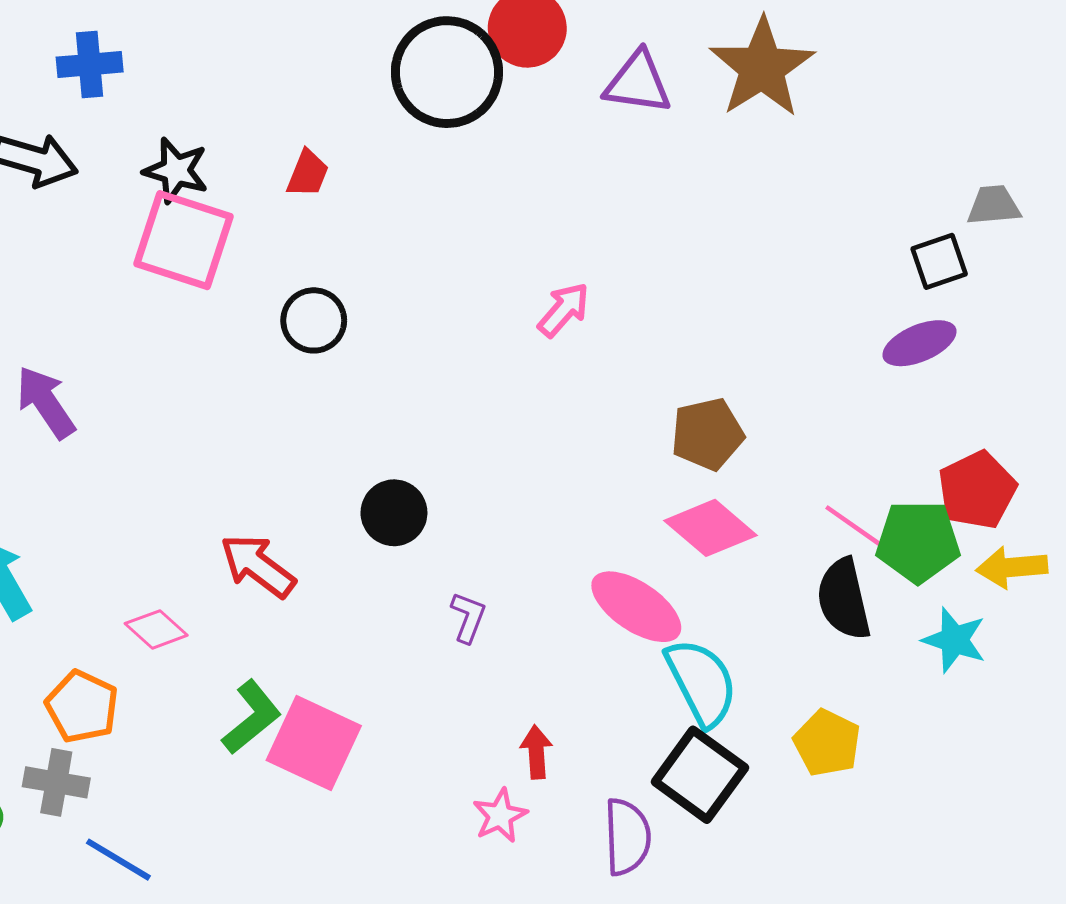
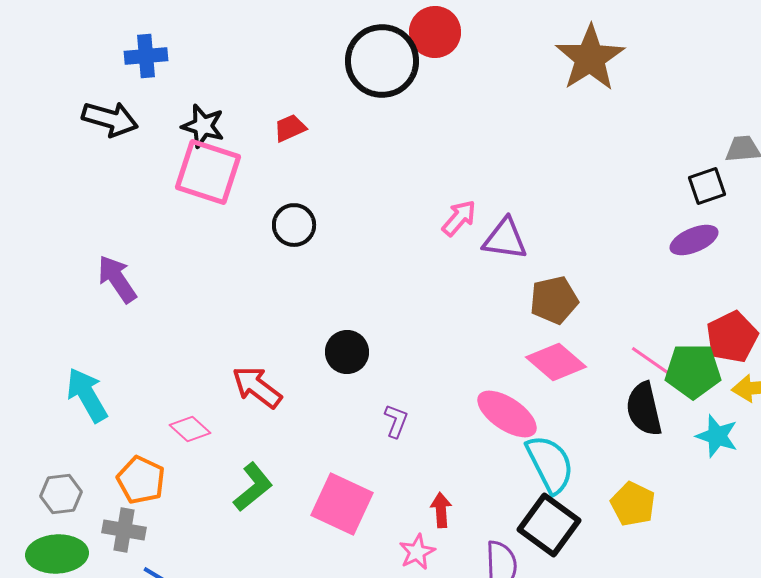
purple triangle: (638, 83) -> (505, 239), moved
red trapezoid: (308, 174) -> (290, 128), turned -136
pink square: (314, 743) -> (342, 504), moved

